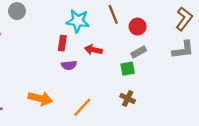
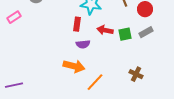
green square: (128, 69) -> (125, 34), moved
orange arrow: (40, 98) -> (74, 66), moved

